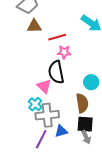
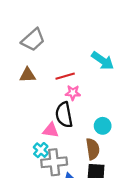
brown triangle: (34, 26) -> (28, 75), moved
pink triangle: (44, 86) -> (51, 130), turned -35

